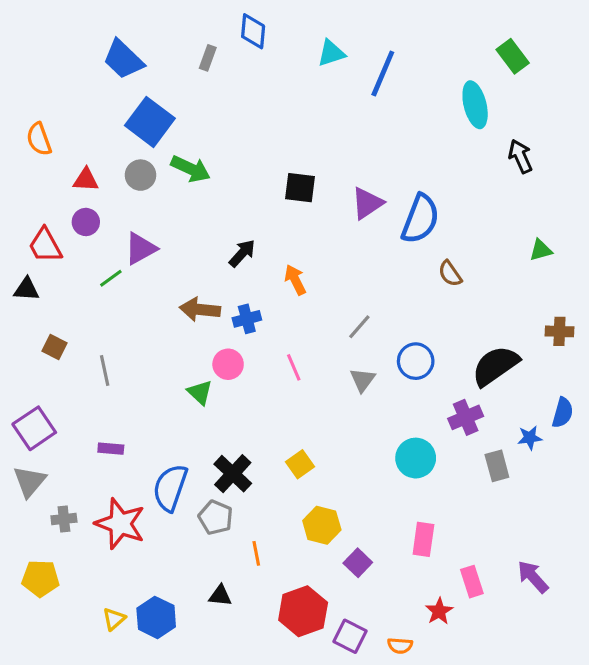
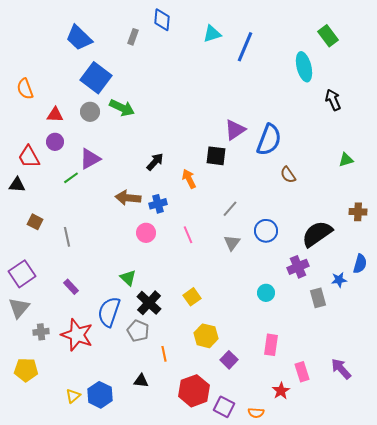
black square: (300, 188) -> (216, 156), moved
green triangle: (200, 392) -> (128, 278), moved
purple rectangle: (111, 449) -> (71, 287), turned 42
cyan circle: (416, 458) -> (266, 293), size x0.7

